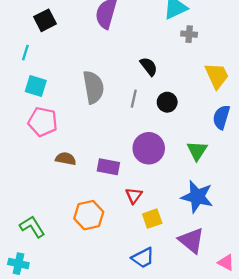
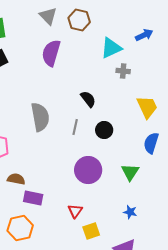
purple rectangle: (108, 167) -> (33, 198), moved
blue star: (197, 197) -> (130, 212), size x0.5
orange hexagon: (89, 215) -> (20, 228), moved

